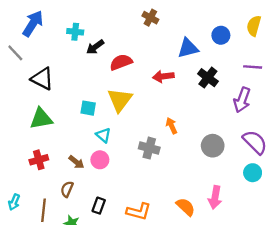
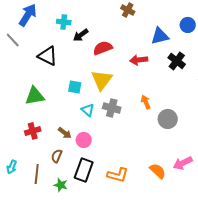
black triangle: (42, 79) -> (48, 56), moved
gray circle: (213, 146) -> (168, 119), moved
gray cross: (149, 148) -> (112, 108), moved
pink circle: (100, 160) -> (84, 140), moved
pink arrow: (215, 197) -> (183, 163), turned 54
black rectangle: (99, 206) -> (84, 170), size x1.6

